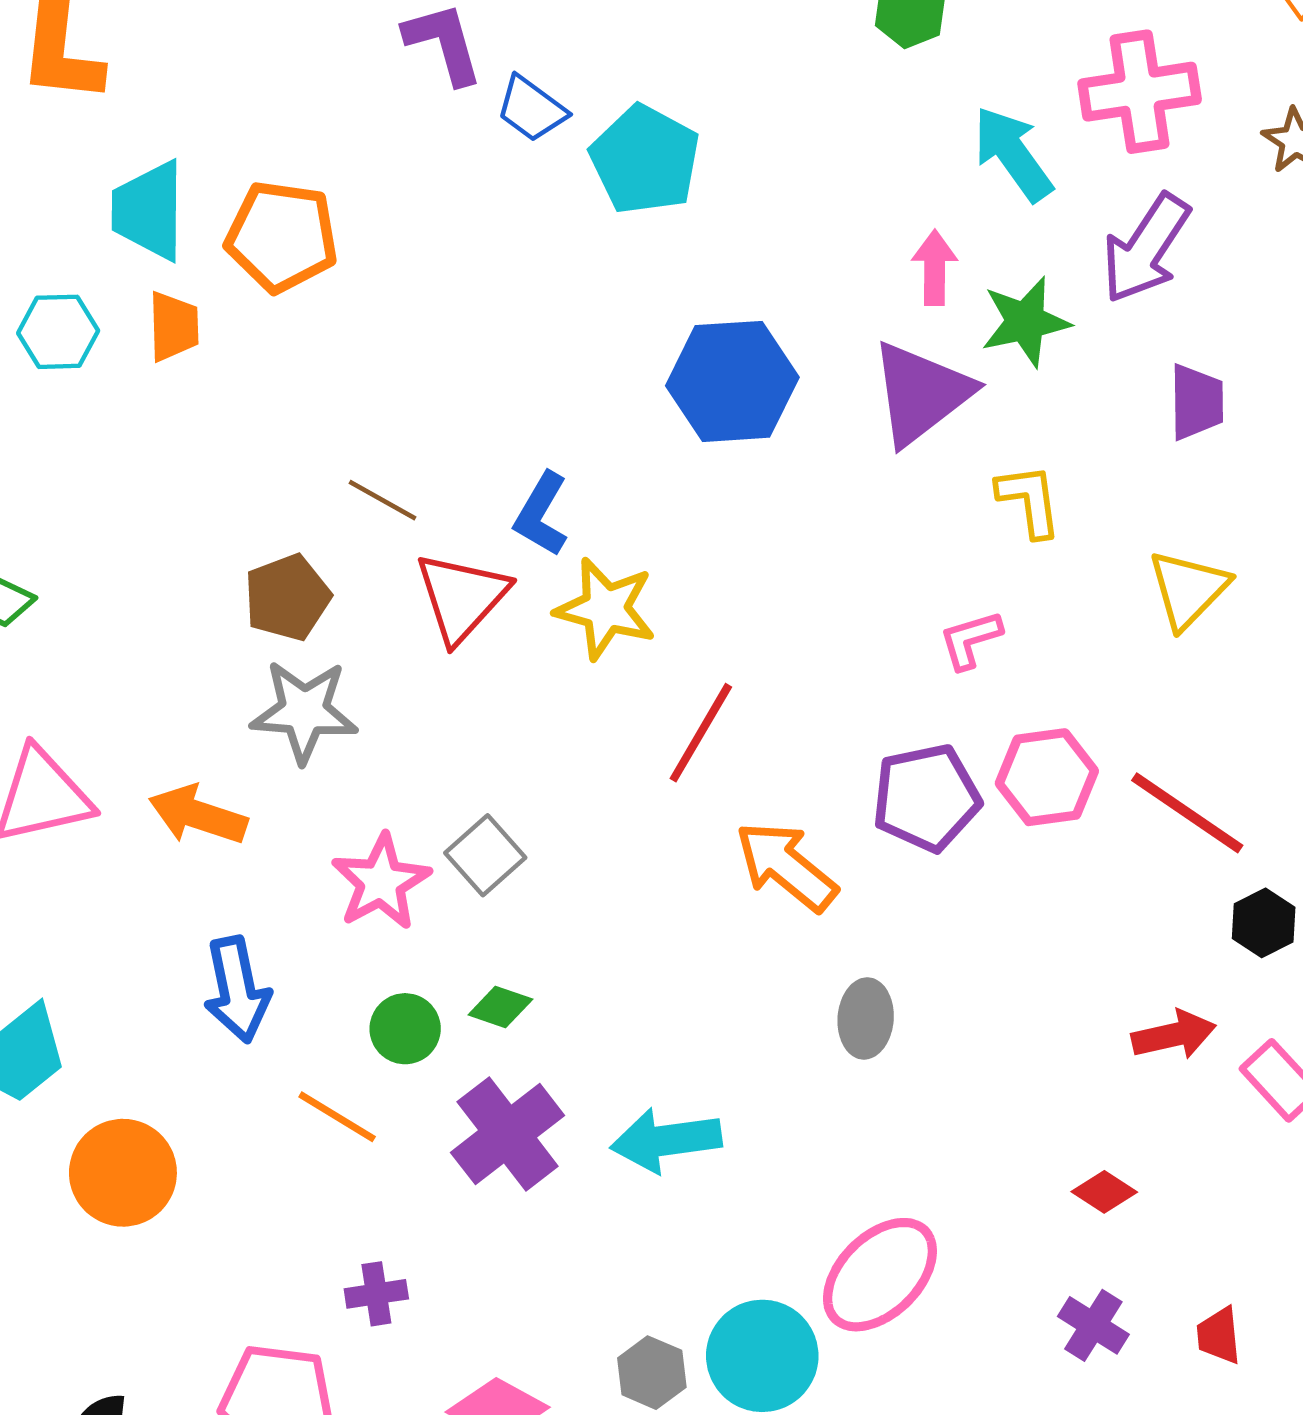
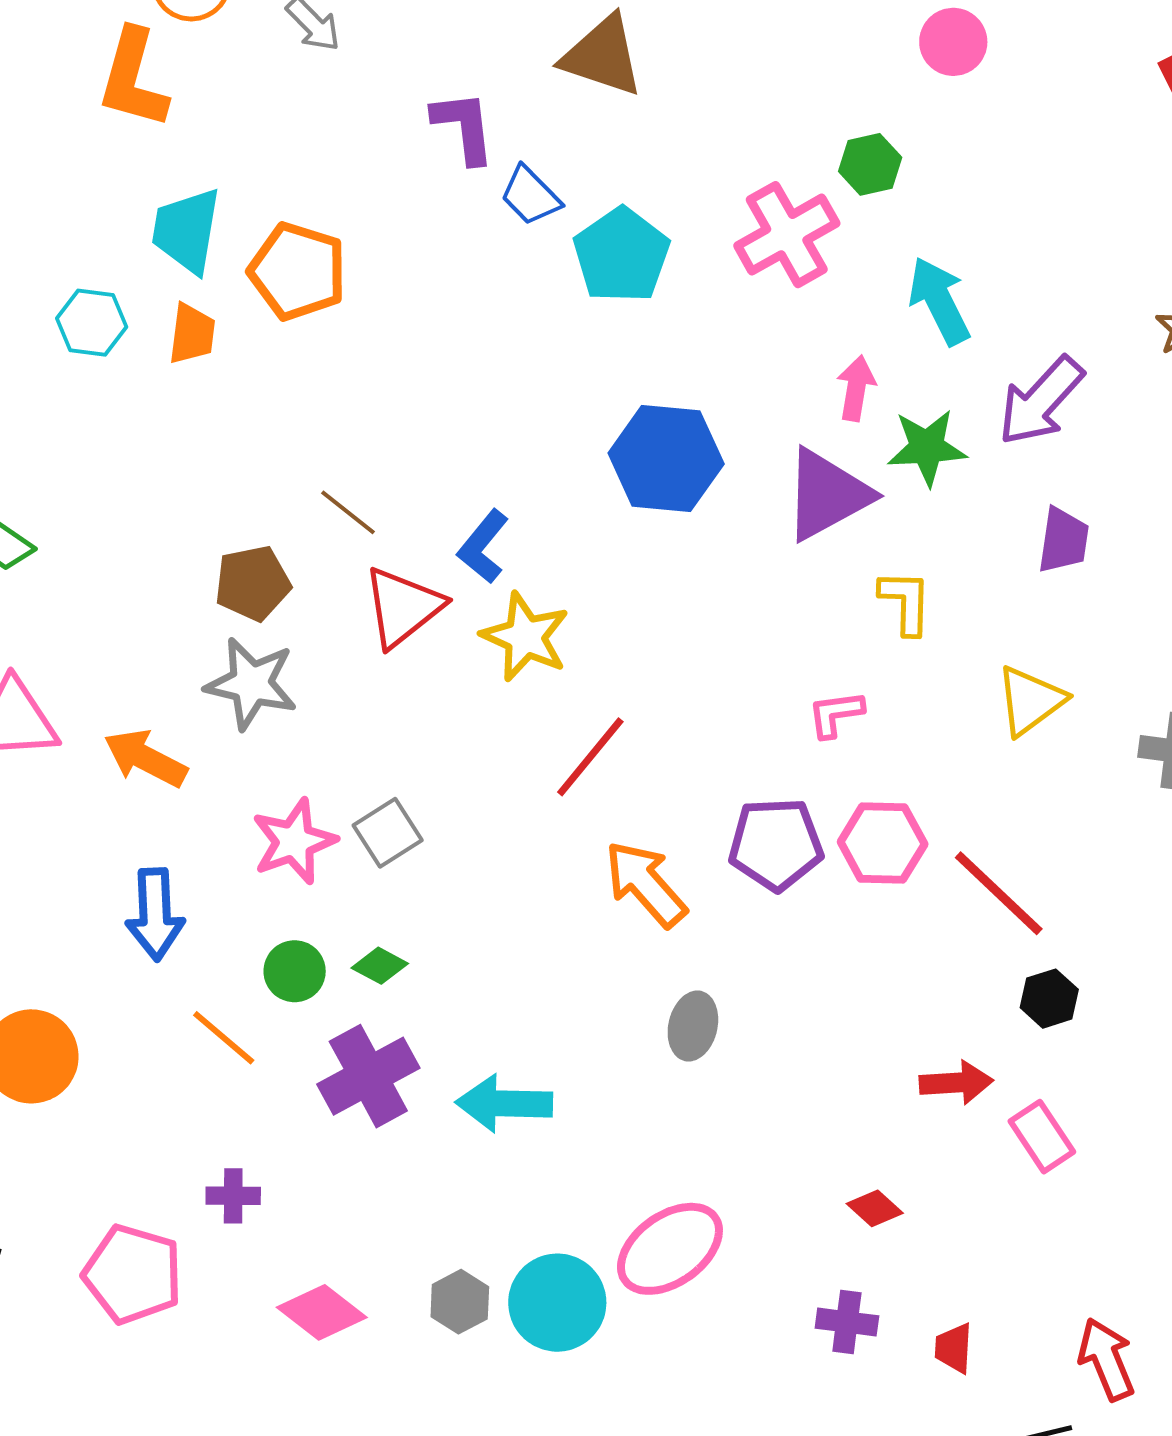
pink cross: (1140, 92) -> (787, 235), moved, turned -30
purple cross: (1093, 1325) -> (847, 1322), turned -34

